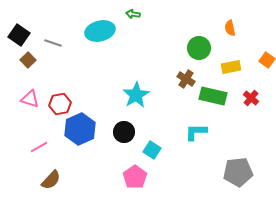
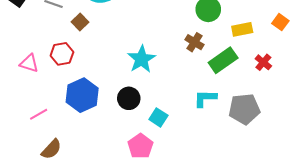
brown square: (28, 60) -> (80, 22), moved
green rectangle: (213, 96) -> (223, 60), turned -48
red hexagon: (60, 104) -> (62, 54), moved
gray pentagon: (238, 172) -> (244, 109), moved

